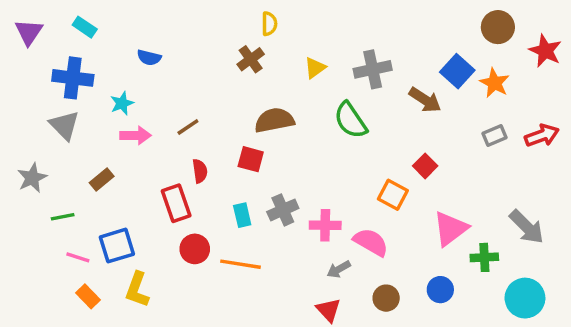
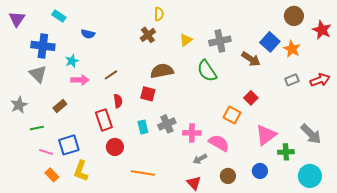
cyan rectangle: (85, 27) -> (59, 16), moved
orange line: (240, 264) -> (143, 173), moved

